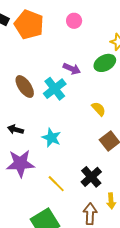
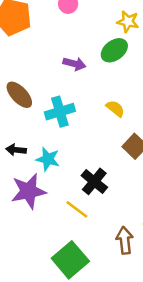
cyan cross: (55, 89) -> (60, 112), moved, turned 30
cyan star: (51, 138) -> (48, 159), moved
black cross: (91, 177) -> (94, 181), moved

